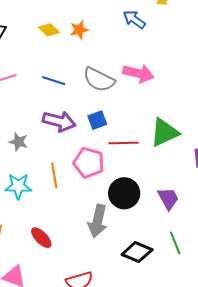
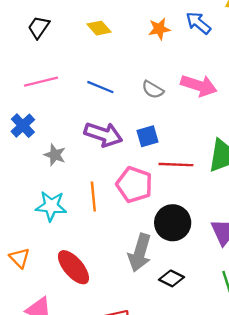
orange star: (79, 30) -> (159, 29), moved
gray semicircle: (99, 80) -> (153, 90), size x0.6
red ellipse: (41, 238) -> (73, 267), size x1.4
black diamond: (137, 252) -> (172, 278), moved, size x0.7

